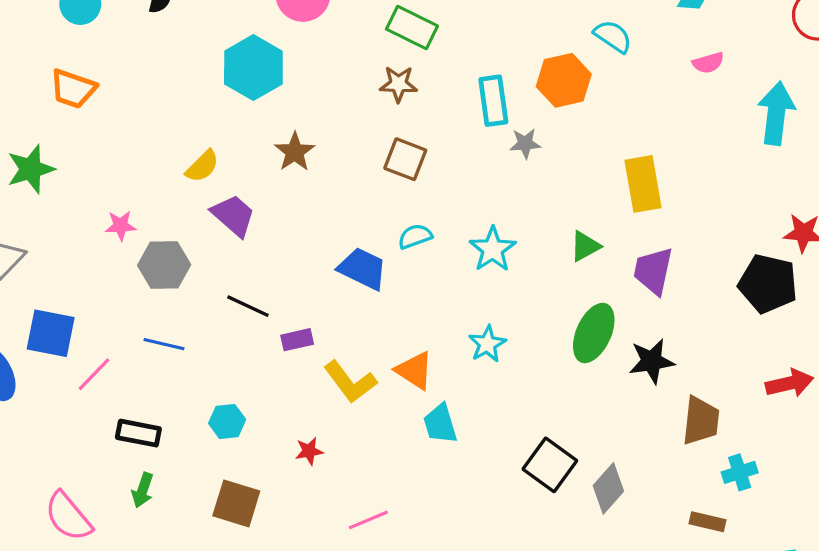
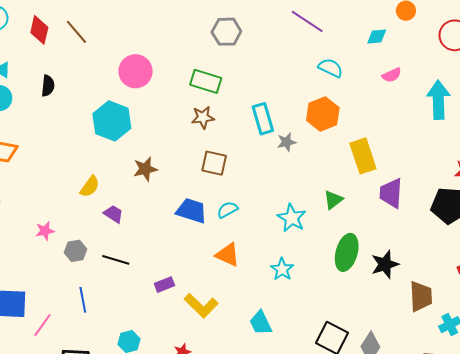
orange hexagon: (564, 80) -> (323, 114), moved
brown star: (295, 152) -> (145, 169), turned 30
purple trapezoid: (233, 215) -> (113, 214), size x0.7
cyan star: (493, 249) -> (292, 218), moved
gray hexagon: (164, 265) -> (76, 251), size x0.7
blue trapezoid: (363, 269) -> (191, 211), moved
purple trapezoid: (653, 271) -> (391, 193), moved
black line: (248, 306) -> (116, 260), moved
blue line: (164, 344) -> (83, 300), turned 75
orange triangle: (414, 370) -> (228, 255), moved

